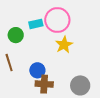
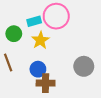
yellow star: (64, 45) -> (40, 40), moved
gray circle: (80, 85) -> (84, 66), moved

